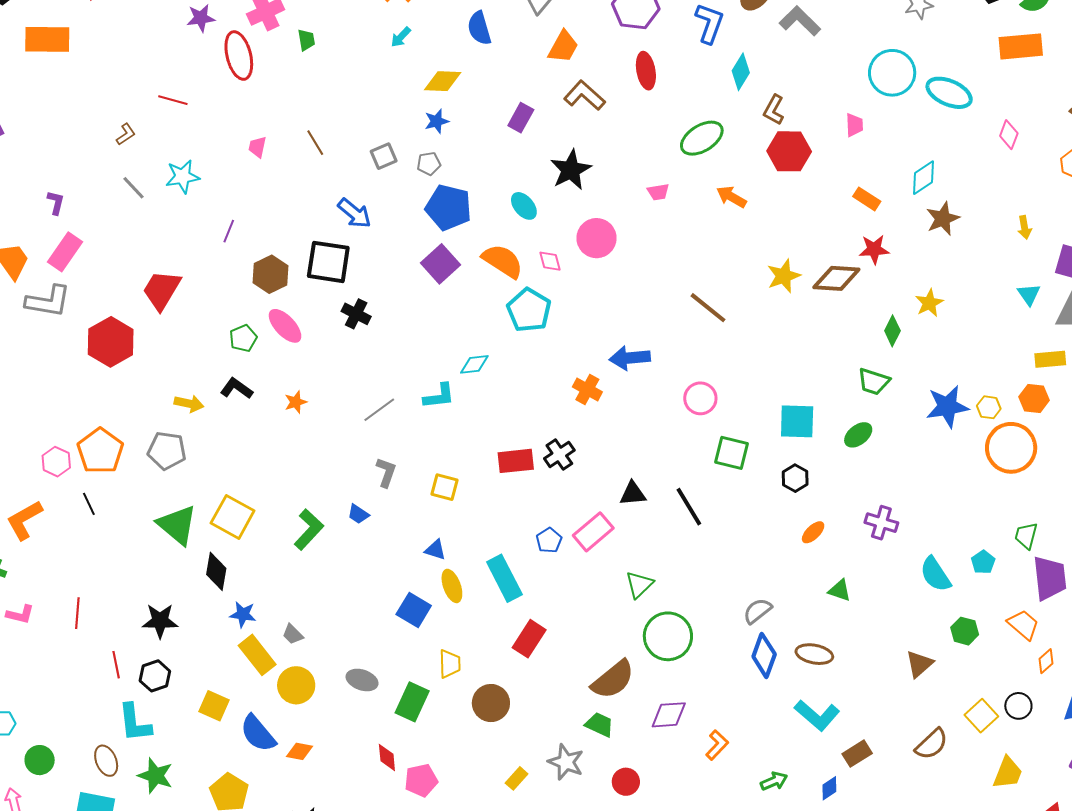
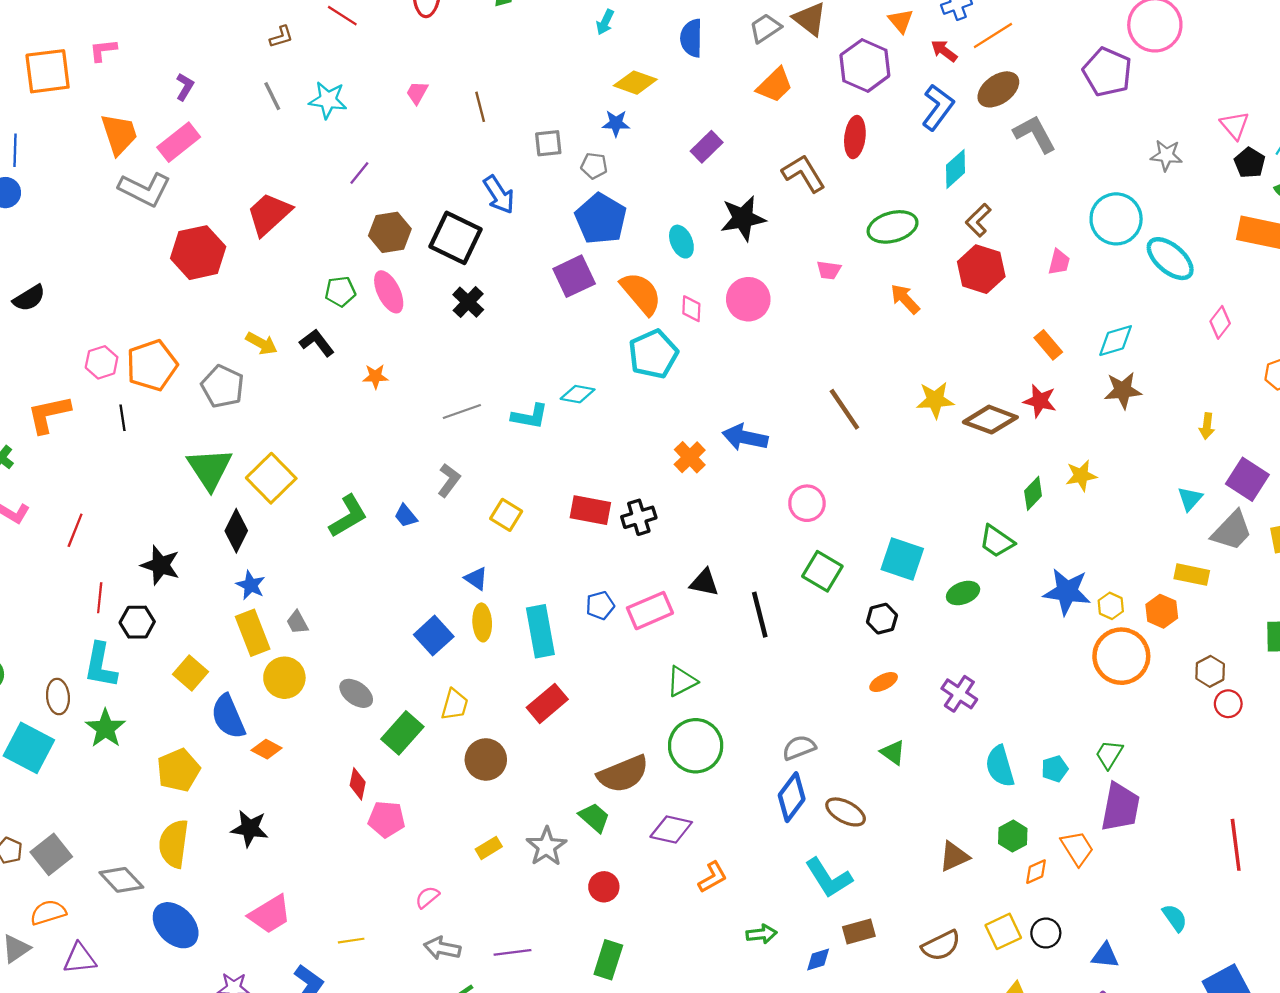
cyan arrow: (401, 37) -> (605, 22), turned -35
brown L-shape: (585, 95) -> (804, 173), moved
orange diamond: (1046, 661) -> (1036, 872), moved

